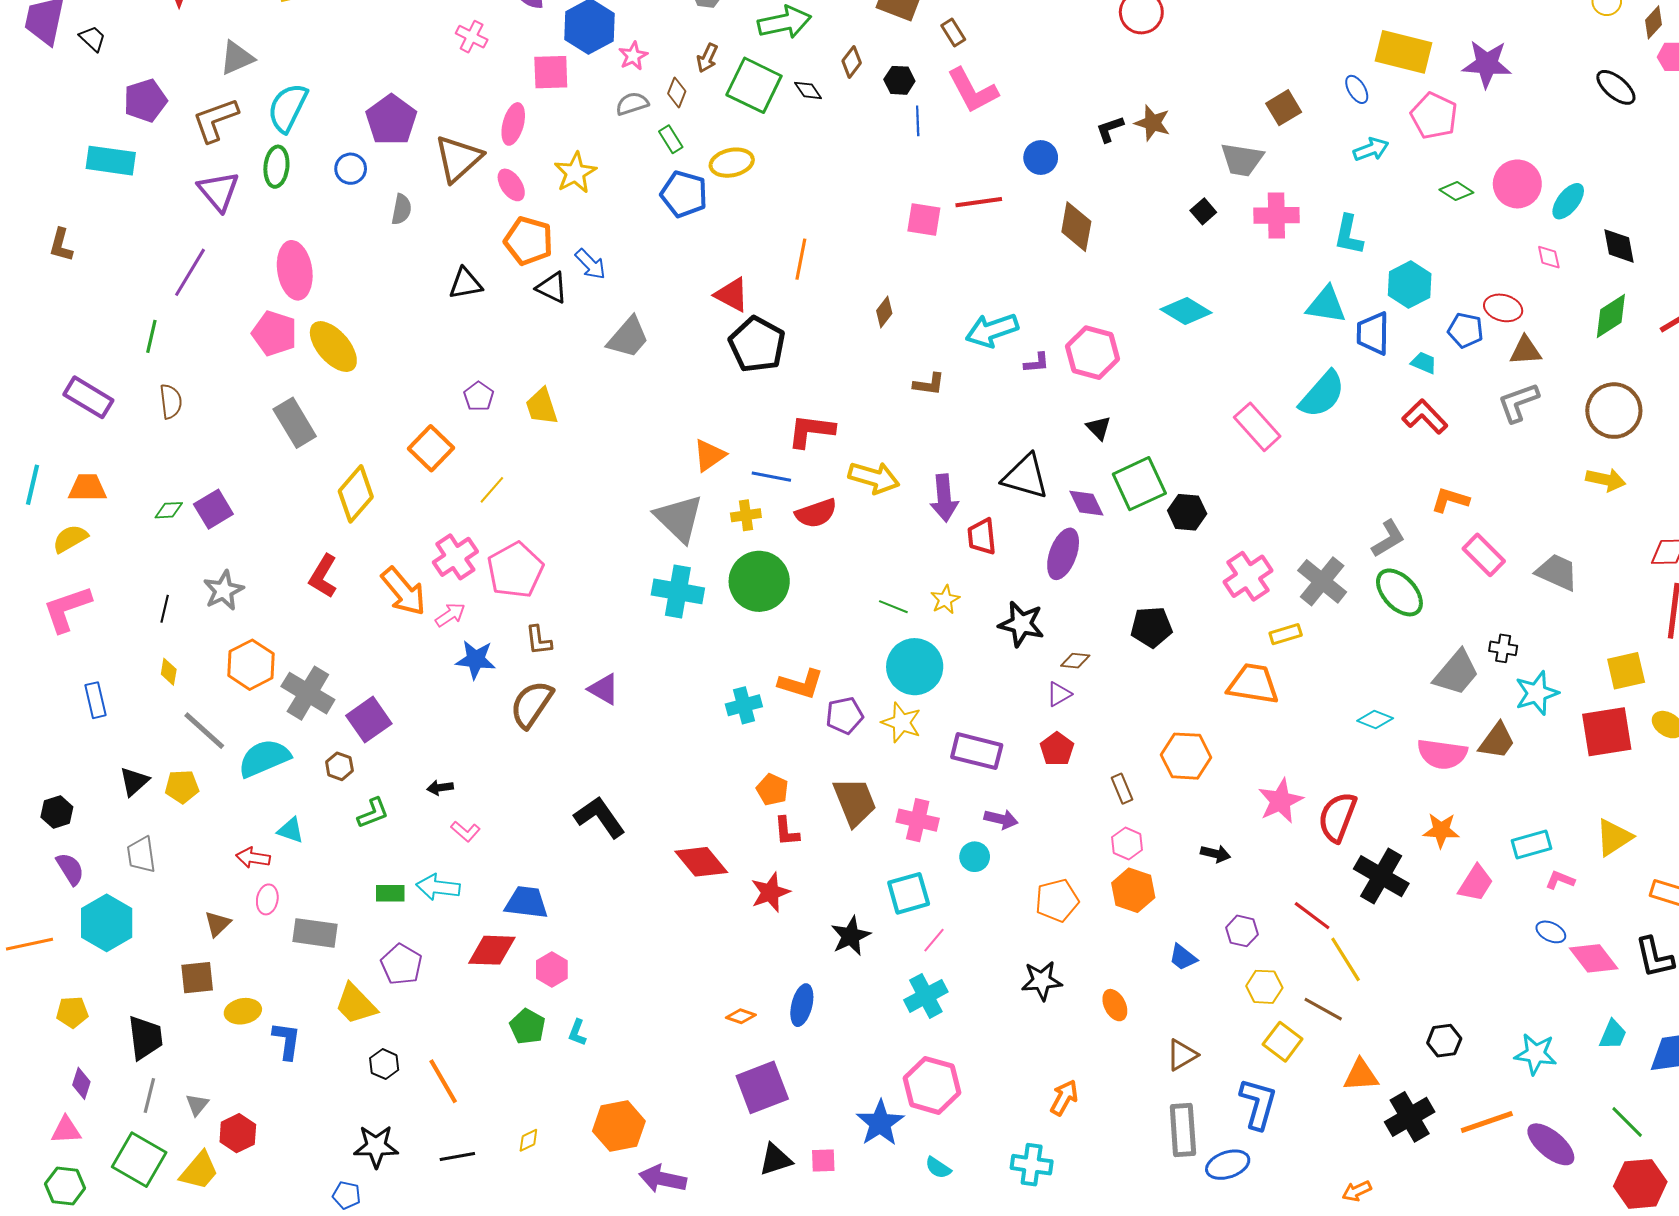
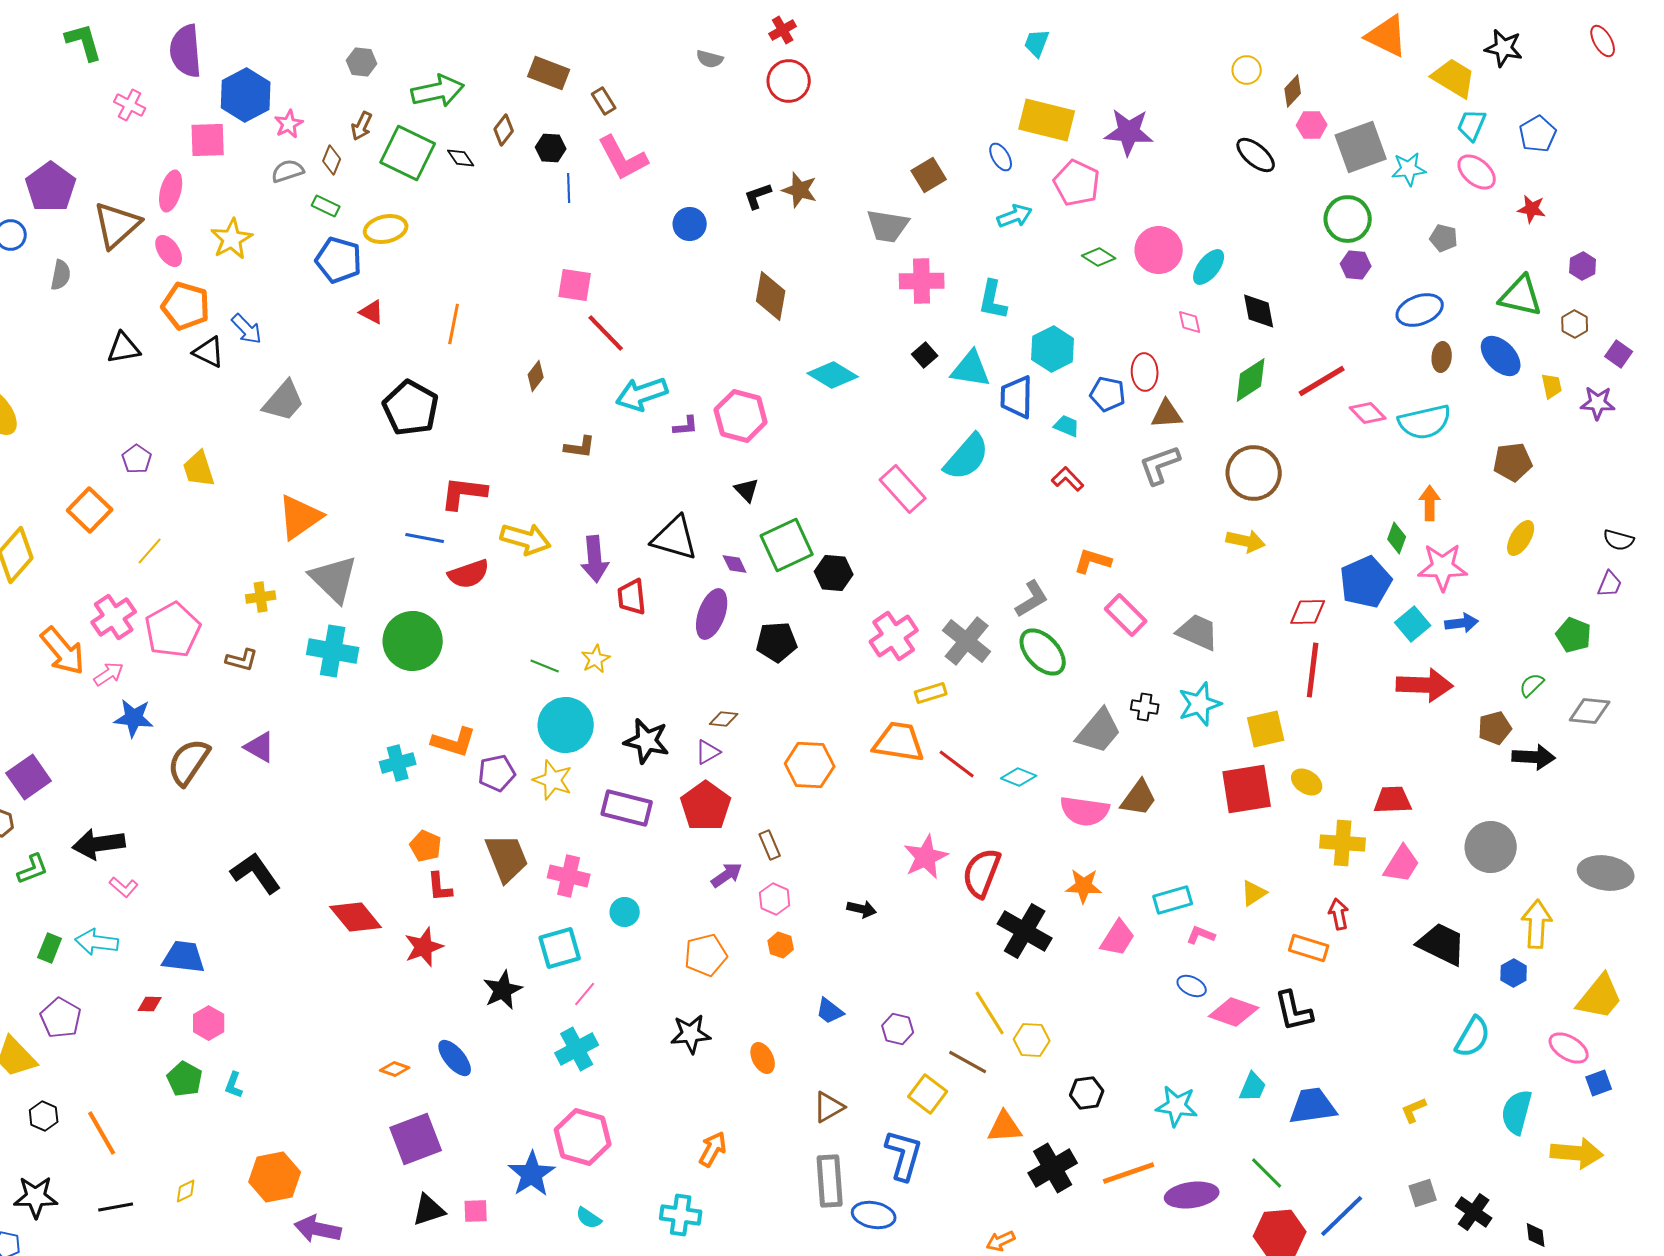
green rectangle: (671, 139) -> (326, 206), turned -32
red line: (979, 202) -> (606, 333), moved, turned 54
black square: (1203, 211) -> (925, 355), moved
brown diamond: (1076, 227) -> (771, 296), moved
red triangle: (732, 295) -> (372, 312), moved, size x0.7
red ellipse: (1503, 308) -> (1145, 372), turned 72
red L-shape: (1425, 417) -> (1068, 479), size x0.7
orange triangle: (709, 455) -> (300, 517), moved, size x1.4
purple diamond: (1086, 503) -> (735, 564), size x0.7
yellow cross: (746, 515) -> (261, 597), moved
black star: (1021, 624) -> (647, 741), moved
black pentagon: (1151, 627) -> (777, 642), moved
brown L-shape: (539, 640) -> (242, 660), moved, turned -68
cyan star: (1537, 693) -> (1200, 704), moved
red pentagon: (1057, 749) -> (706, 806), size x1.5
orange hexagon: (1186, 756) -> (810, 765), moved
black arrow: (440, 788) -> (99, 844), size x2.0
purple arrow: (1001, 819) -> (727, 875), moved, turned -48
yellow triangle: (1614, 837) -> (1254, 893), size x0.7
orange hexagon: (1133, 890) -> (781, 945), size x0.6
green rectangle: (390, 893) -> (50, 948), turned -68
red line: (1312, 916) -> (957, 764), moved
purple hexagon: (1242, 931) -> (898, 1029), moved
red diamond: (492, 950) -> (150, 1004), size x0.5
pink diamond: (1594, 958) -> (1234, 1012), turned -33
yellow hexagon: (1264, 987) -> (1032, 1040), moved
blue ellipse: (802, 1005) -> (455, 1058), turned -54
purple ellipse: (1551, 1144) -> (1192, 1195), turned -48
blue ellipse: (1228, 1165) -> (874, 1215), turned 30

